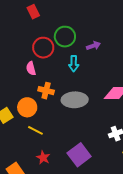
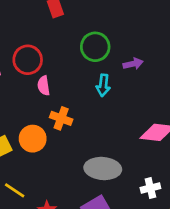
red circle: (43, 48) -> (28, 60), moved
gray ellipse: (75, 100) -> (103, 169), moved
yellow line: (35, 130) -> (15, 190), moved

